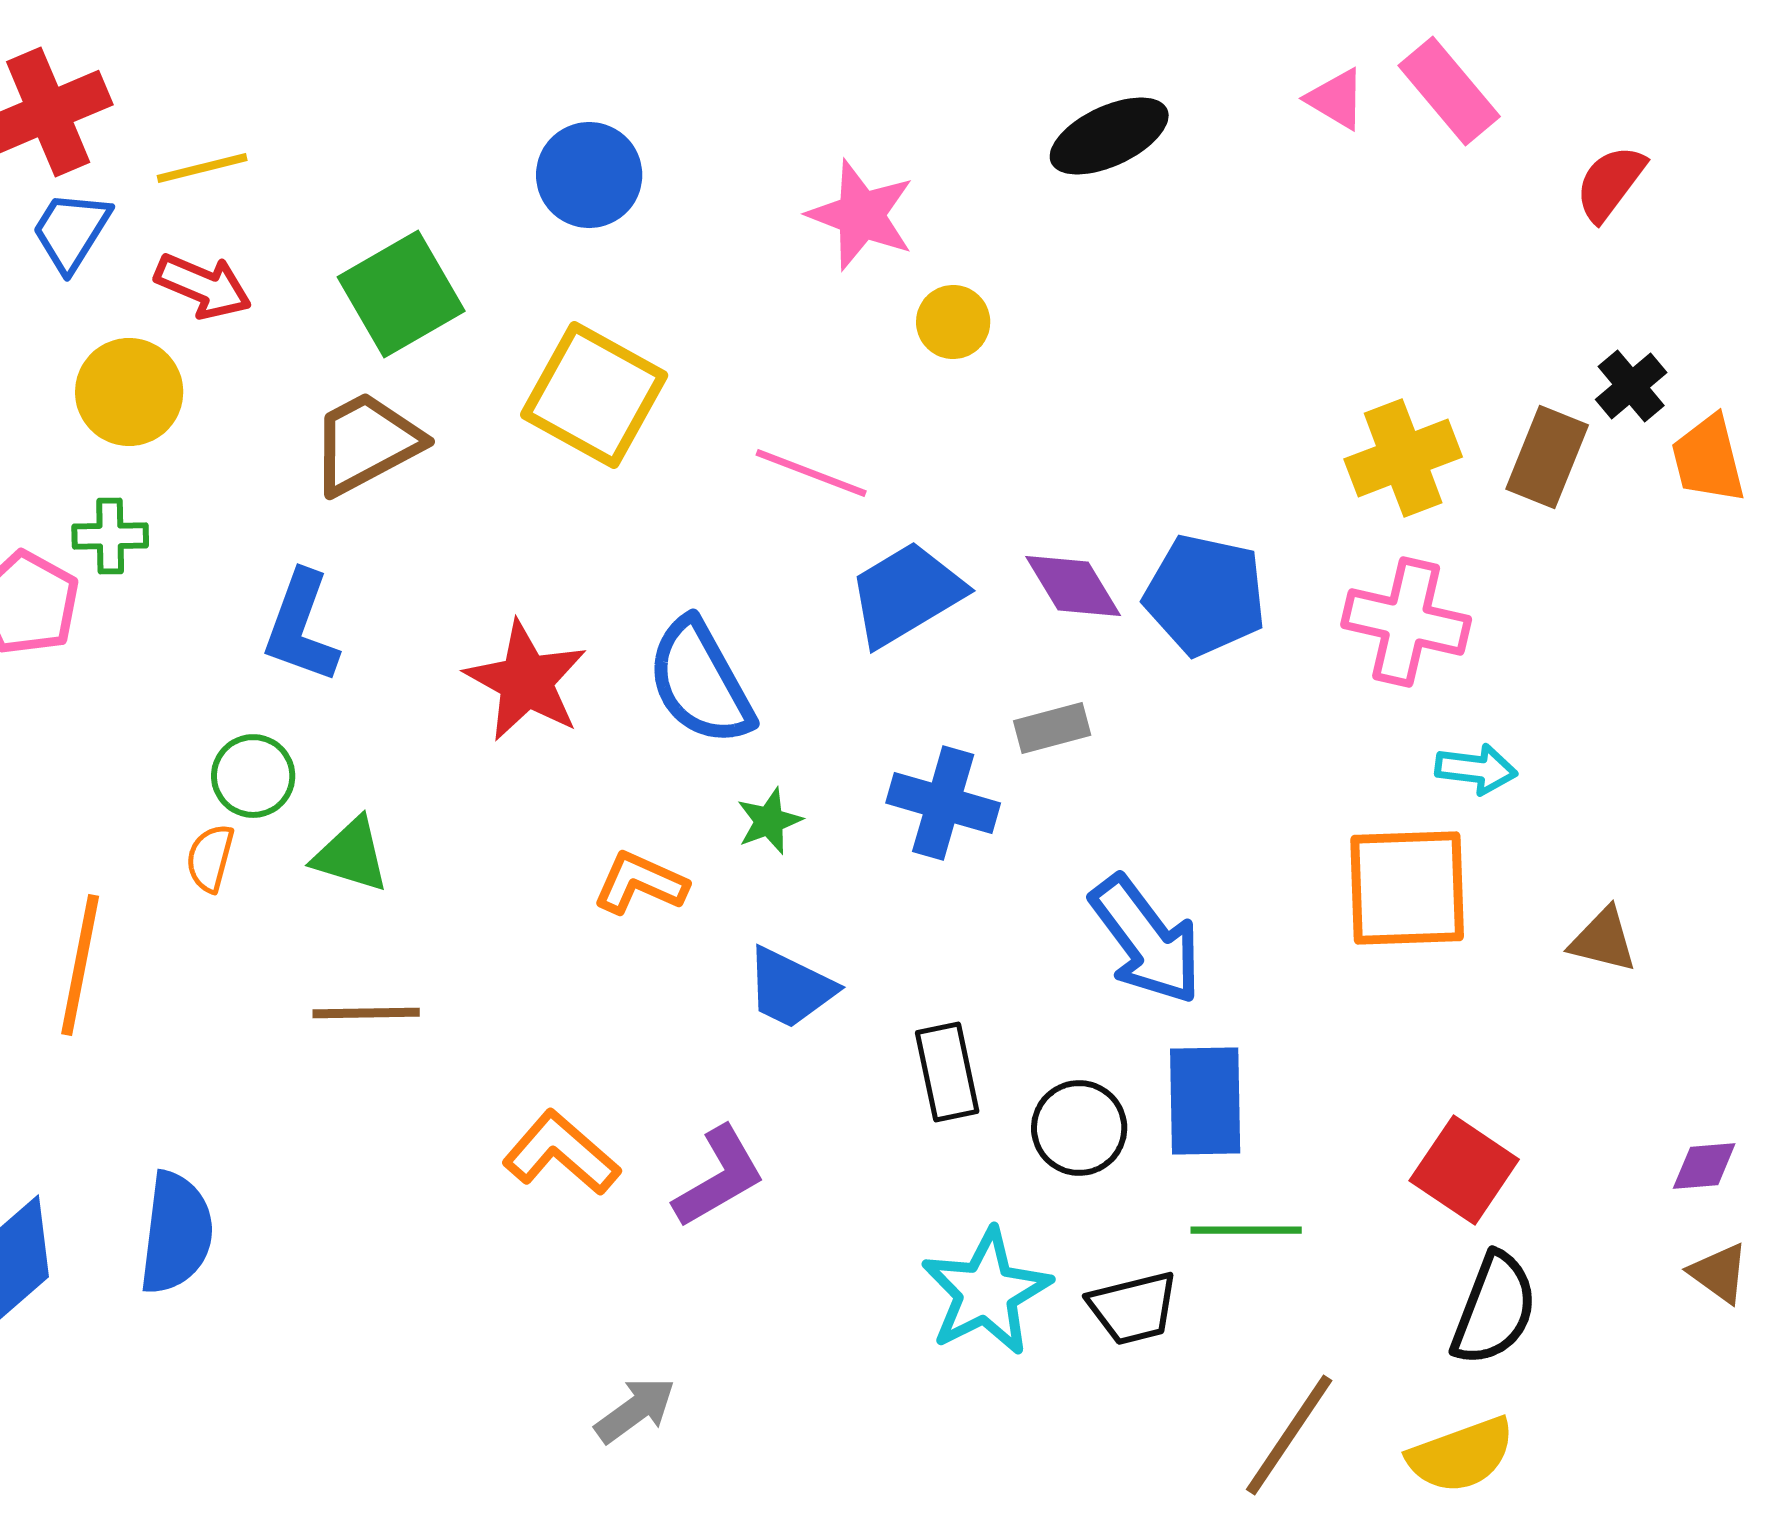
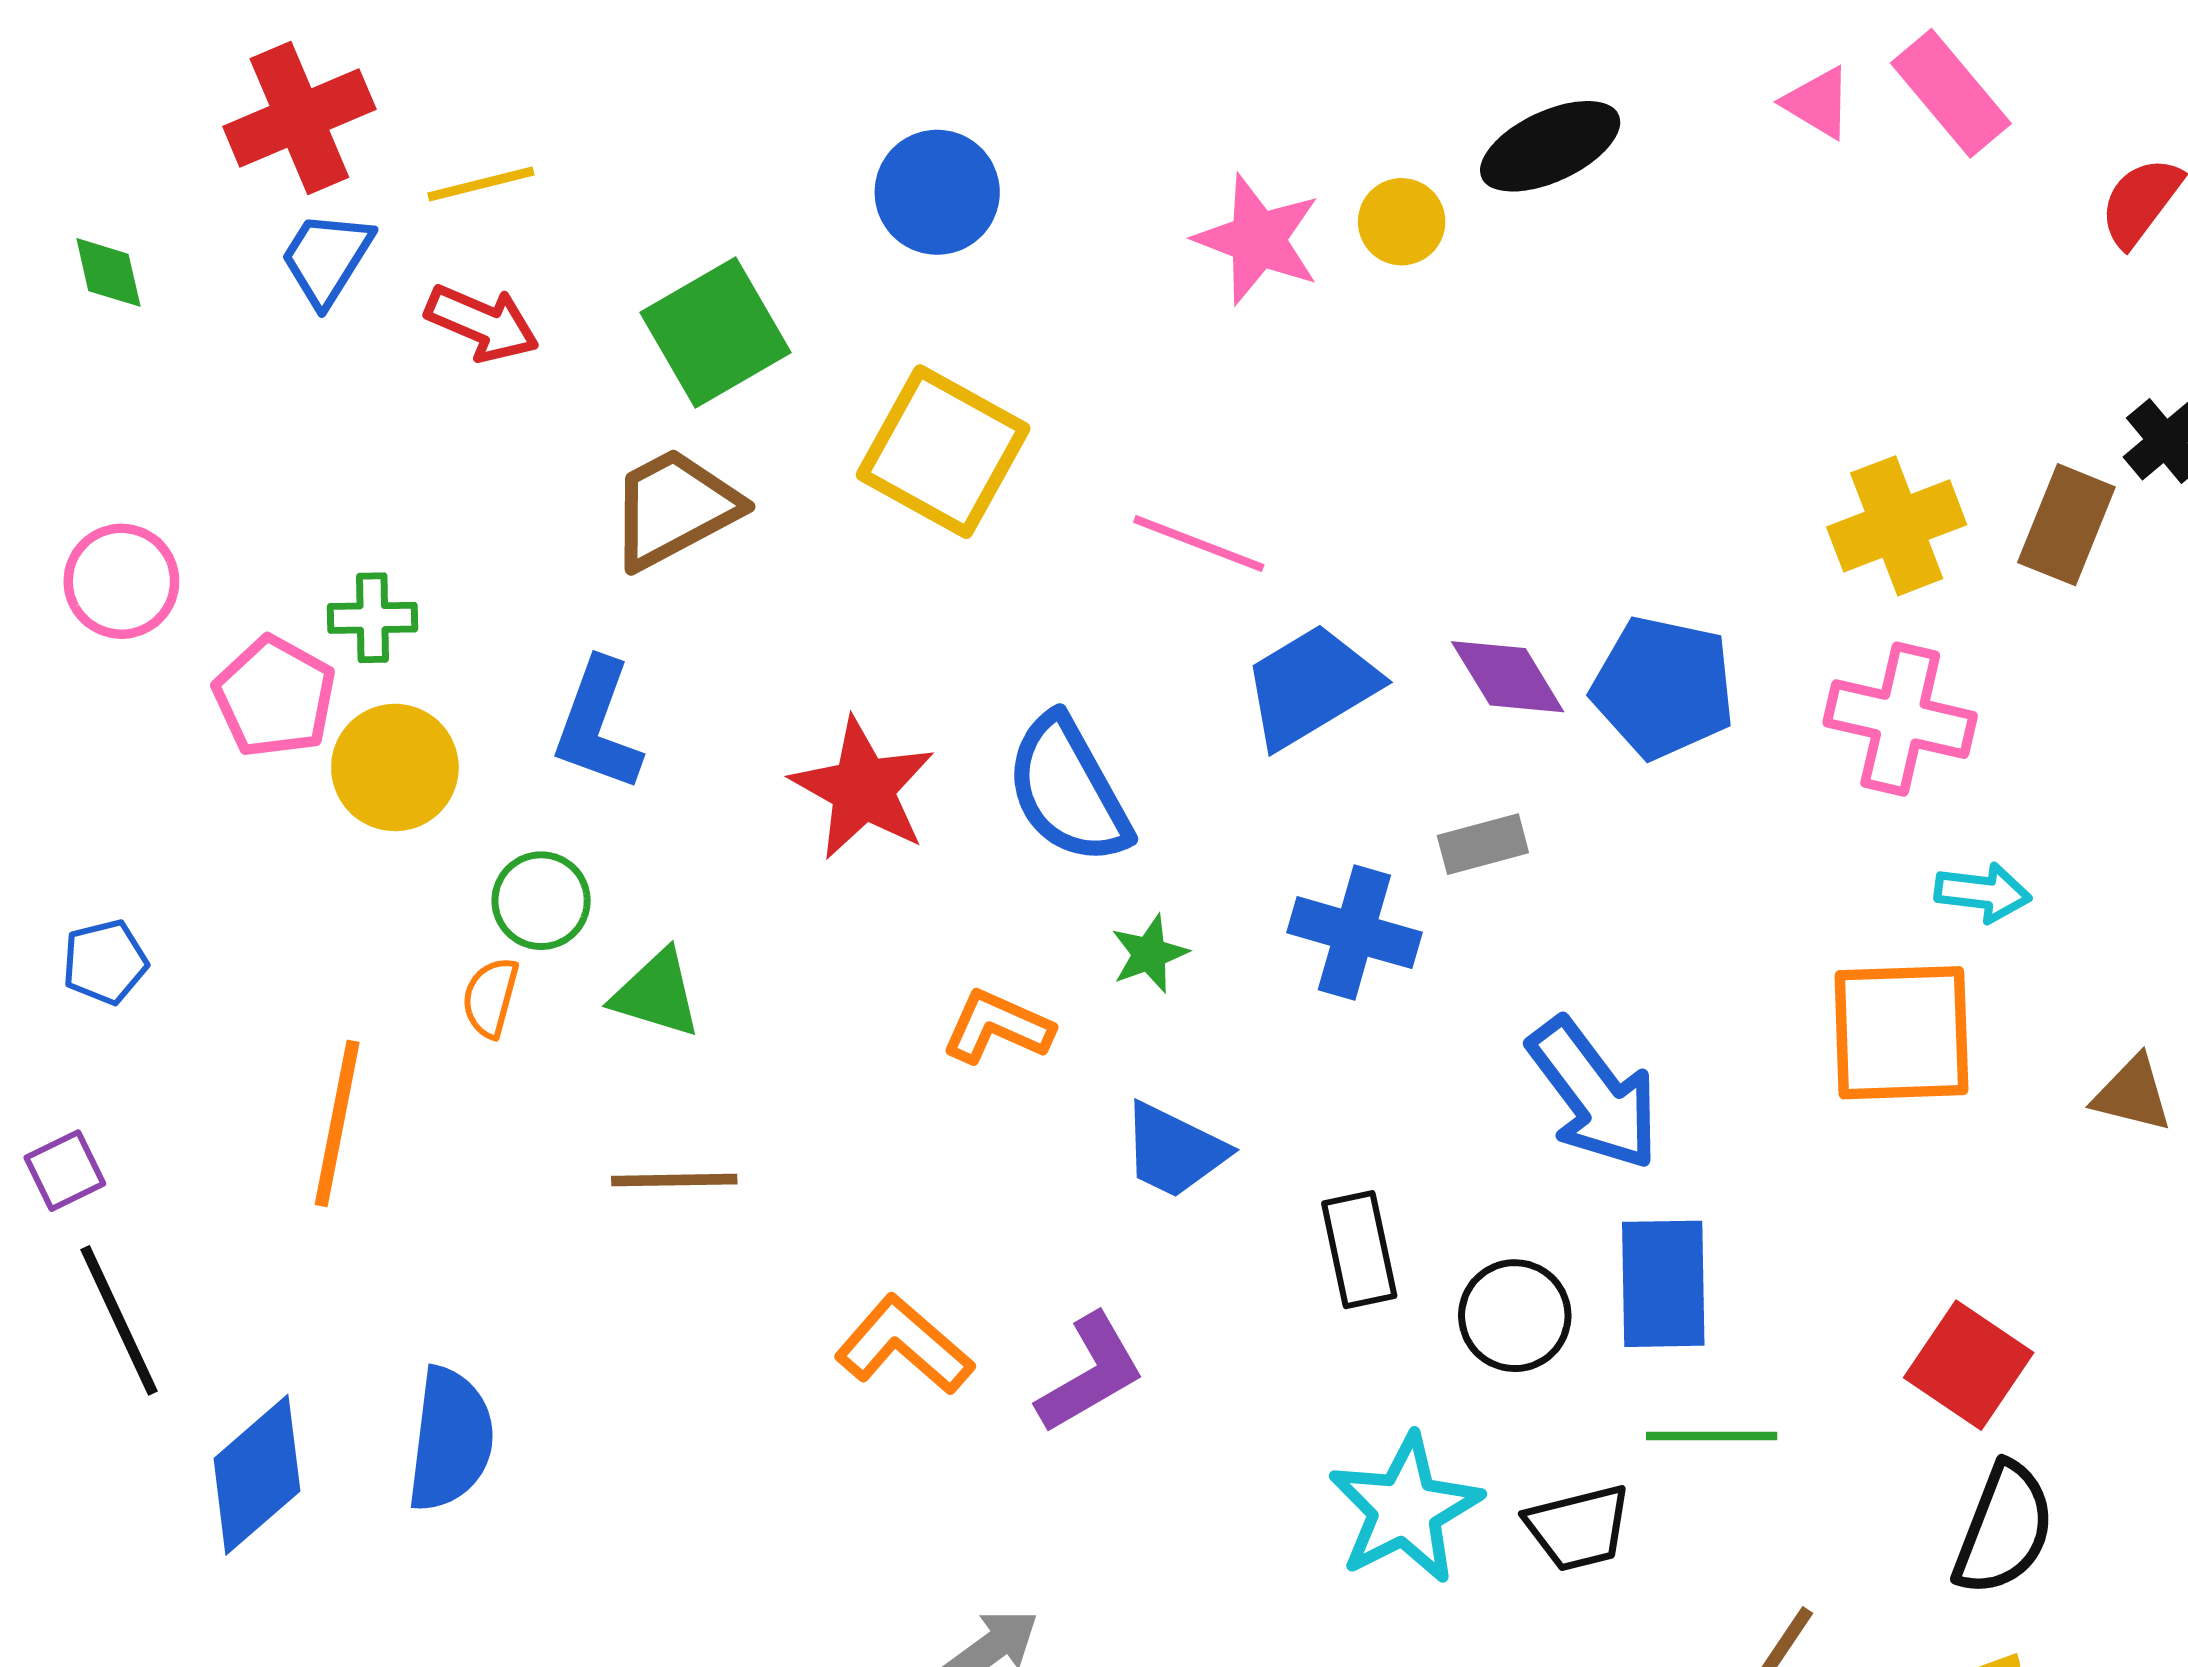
yellow circle: (953, 322) -> (1402, 222), moved
yellow circle: (129, 392) -> (395, 767), moved

